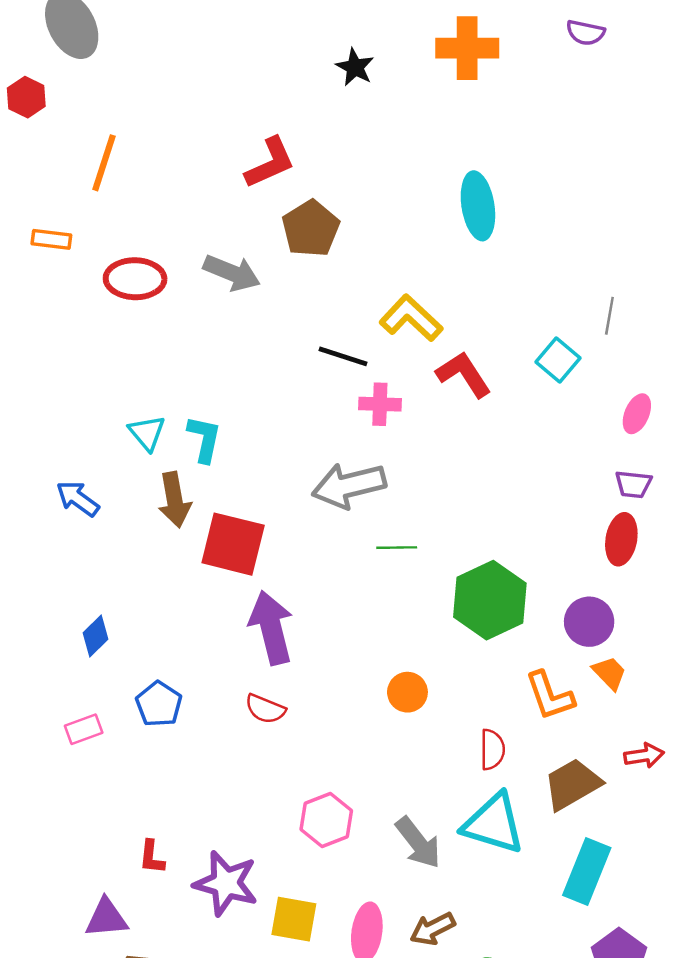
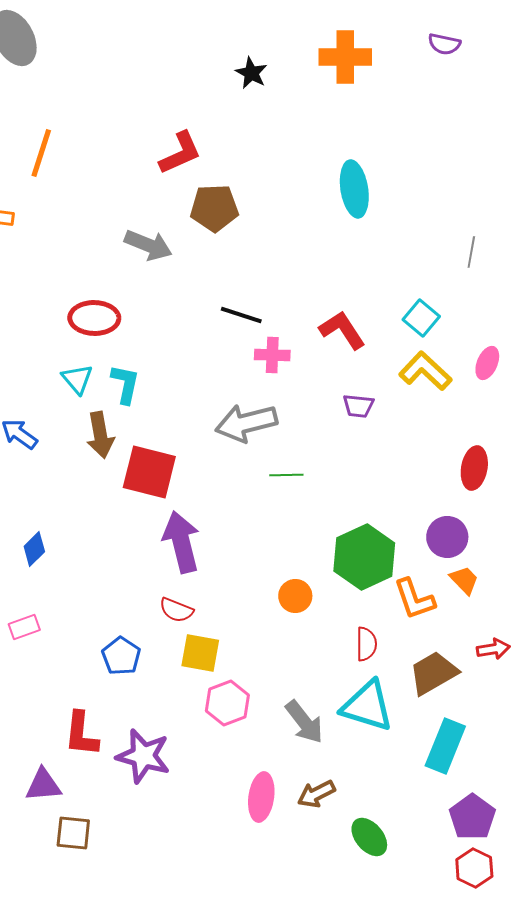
brown pentagon: (311, 229) -> (214, 208), turned 30
red ellipse: (135, 279) -> (94, 318), moved
gray line: (609, 316) -> (471, 252), moved
yellow L-shape: (411, 318) -> (425, 371), moved
purple trapezoid: (633, 484) -> (358, 406), moved
green hexagon: (490, 600) -> (364, 557), moved
blue pentagon: (159, 704) -> (121, 656), moved
red L-shape: (152, 857) -> (81, 734), size x1.6
yellow square: (294, 919) -> (200, 653), moved

